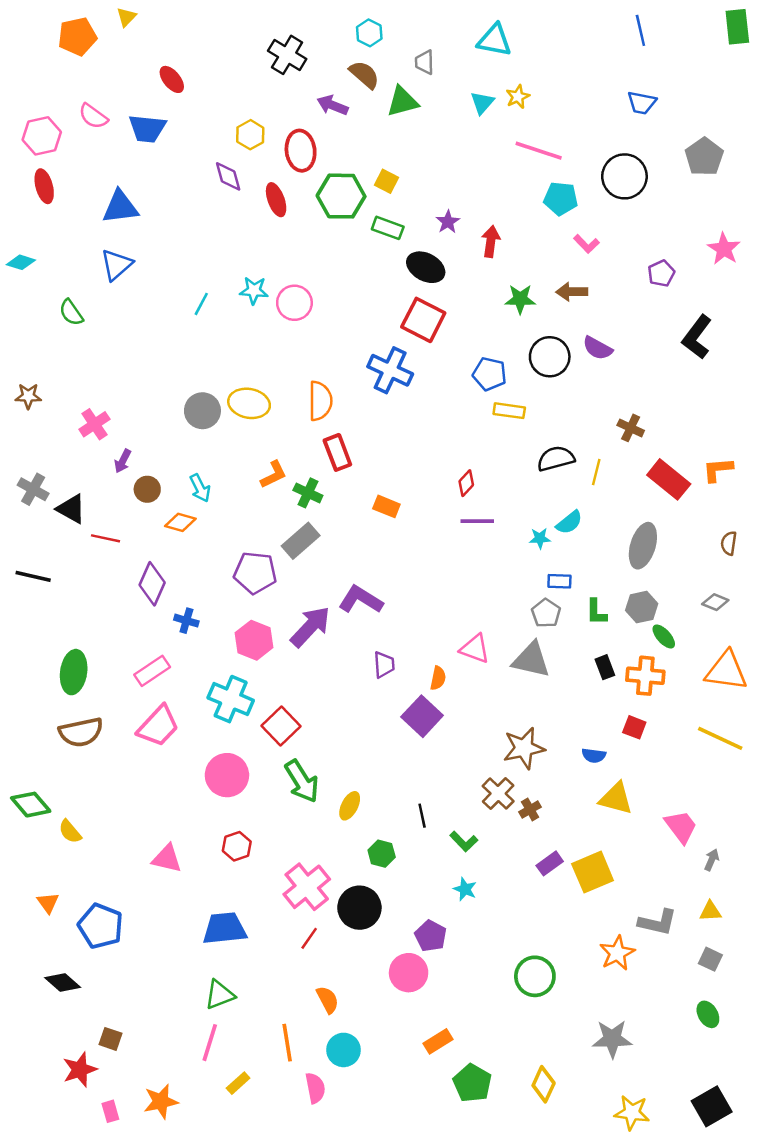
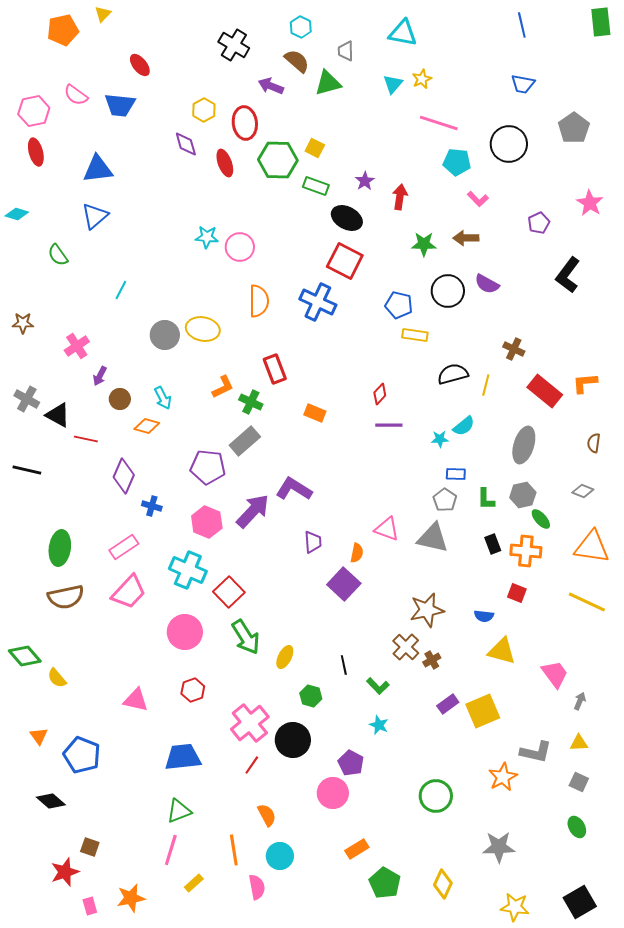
cyan line: (201, 304) -> (121, 290), moved
orange semicircle: (320, 401) -> (259, 301), moved

